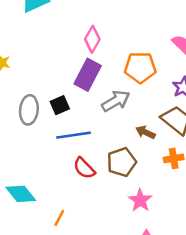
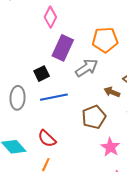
pink diamond: (92, 39) -> (50, 17), moved
gray ellipse: (29, 110) -> (18, 98), moved
red semicircle: (84, 168) -> (47, 139), moved

